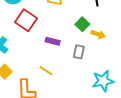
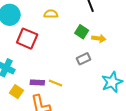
purple rectangle: (53, 41) -> (37, 83), moved
gray rectangle: (79, 52) -> (83, 59), turned 64

